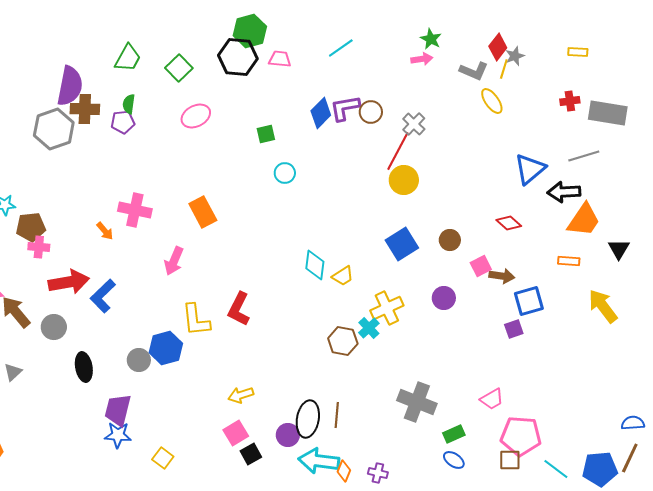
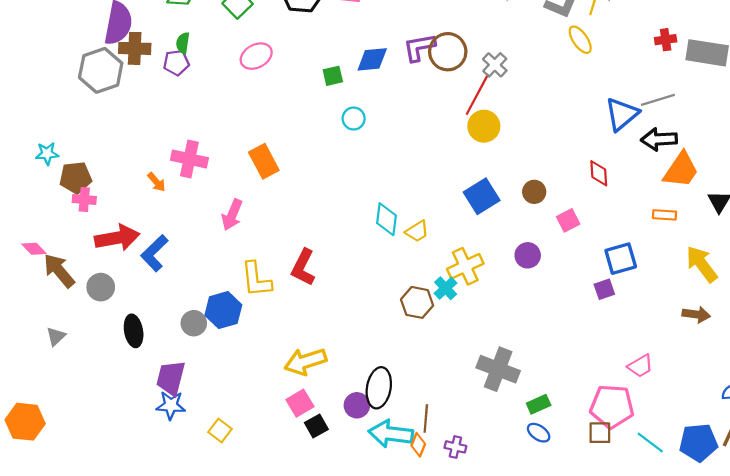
brown circle: (371, 112) -> (448, 52), size x1.5
blue diamond: (321, 113) -> (372, 59), moved, turned 40
gray line: (584, 156) -> (658, 100), moved
red diamond: (509, 223) -> (599, 173), turned 45
brown arrow: (502, 276) -> (696, 314), moved
yellow arrow: (241, 395) -> (305, 362), size x1.5
pink trapezoid: (492, 399) -> (640, 366), moved
brown line: (337, 415) -> (426, 418), moved

